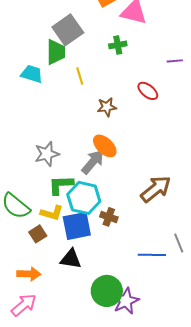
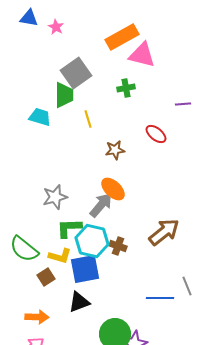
brown cross: (109, 217) -> (118, 246), moved
black triangle: (71, 259) -> (79, 302), turned -30

